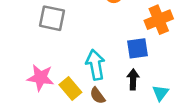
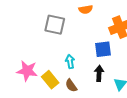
gray square: (52, 18) -> (55, 25), moved
cyan arrow: (95, 65) -> (70, 62), size x0.6

